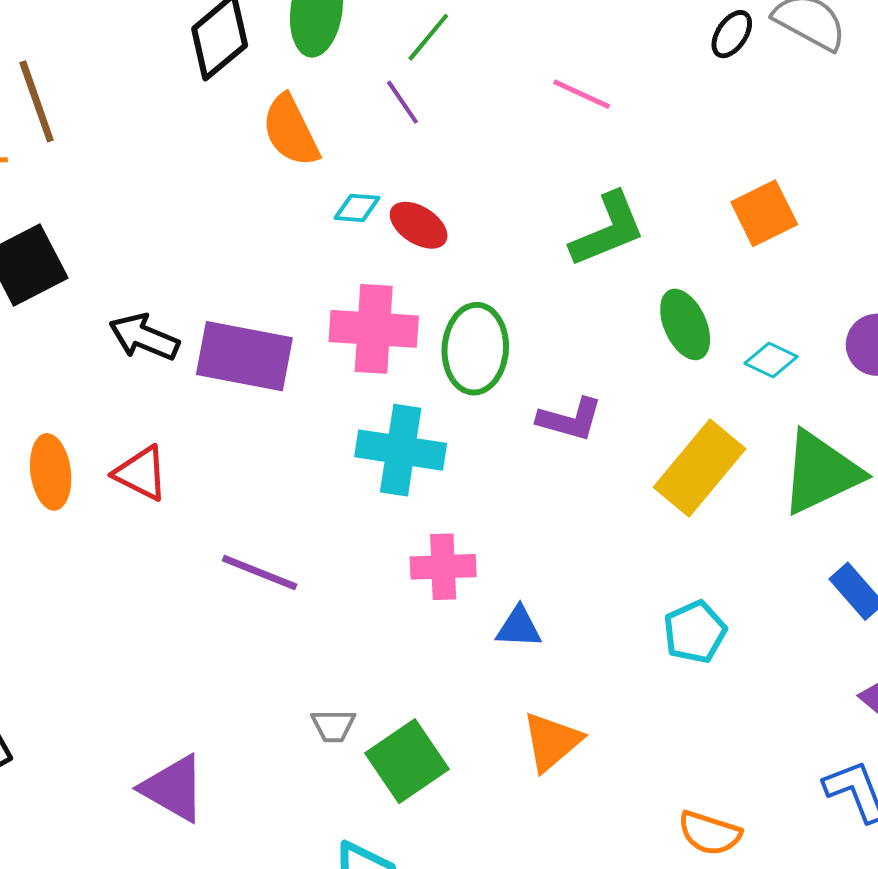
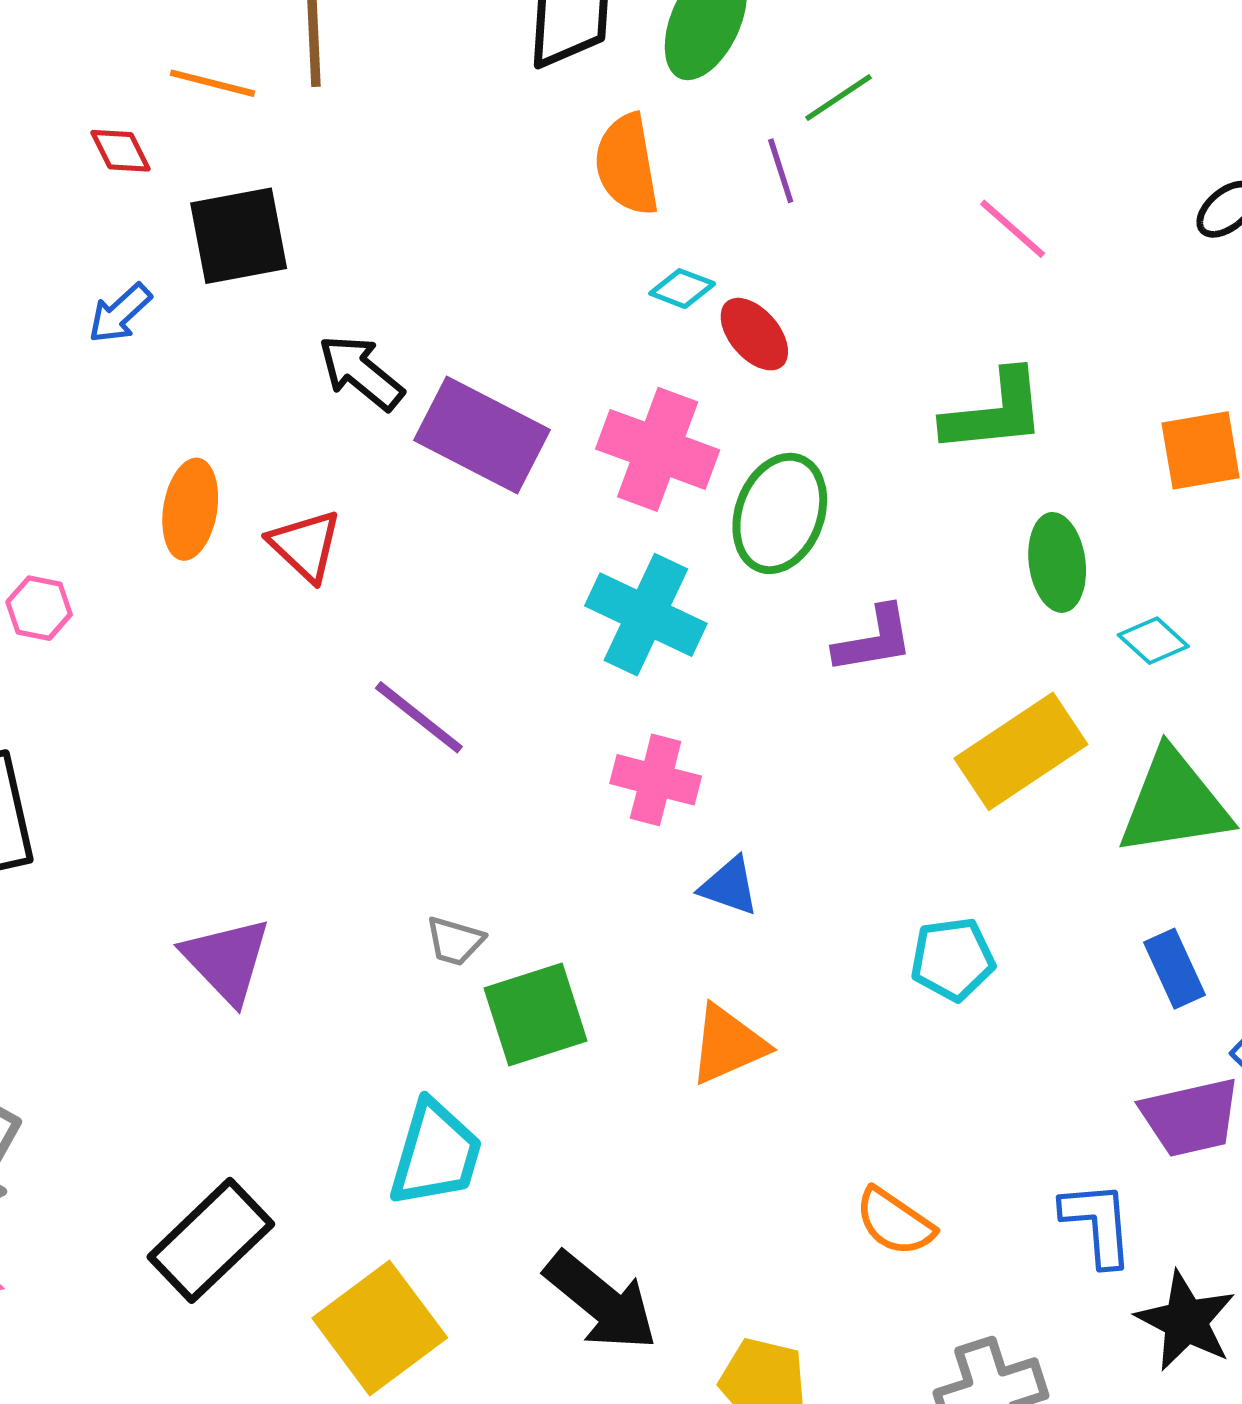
purple L-shape: (570, 419) -> (874, 640), turned -42

